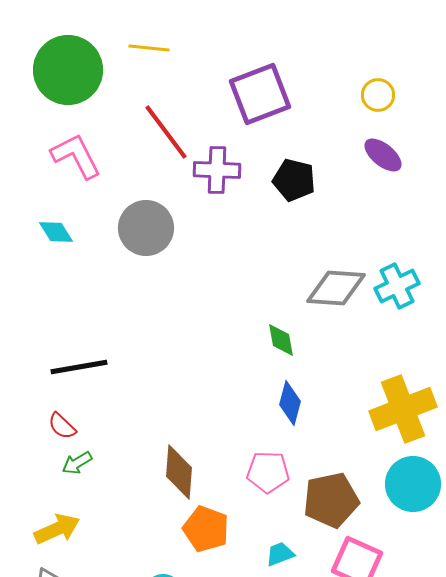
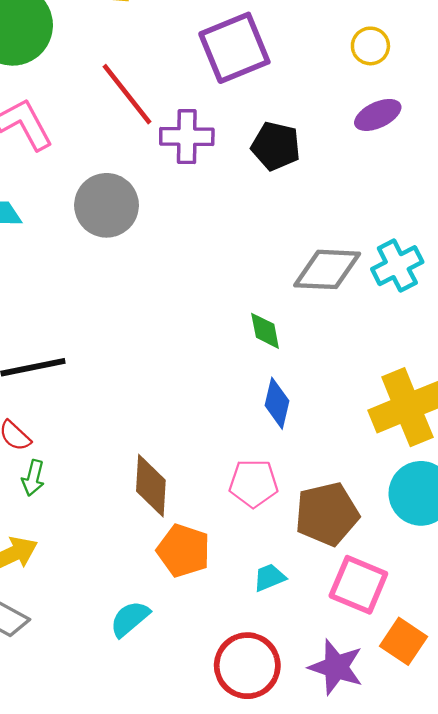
purple ellipse: (383, 155) -> (378, 115), turned -63
green arrow: (77, 463) -> (33, 478), turned -44

